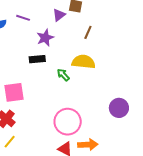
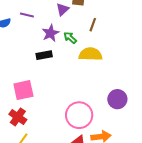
green arrow: (63, 75) -> (70, 38), moved
purple circle: (119, 108) -> (117, 99), moved

